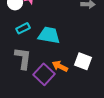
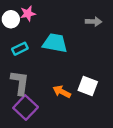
cyan trapezoid: (49, 35) -> (55, 43), moved
purple square: (44, 74) -> (26, 108), moved

